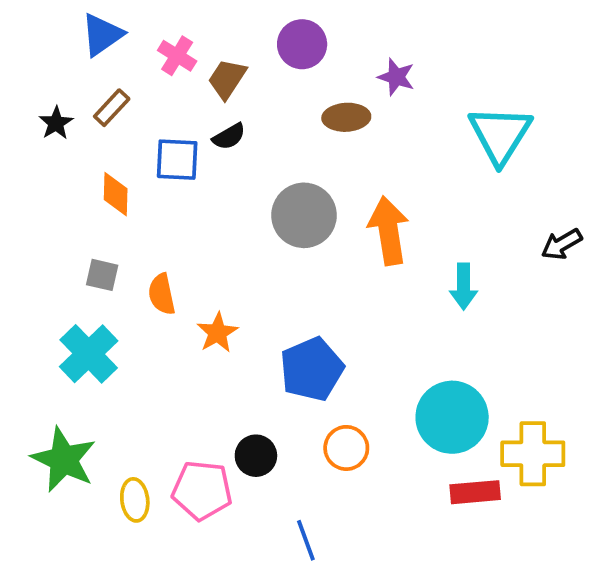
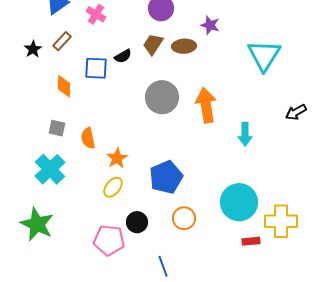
brown trapezoid: (227, 79) -> (153, 44), moved
red rectangle: (475, 492) -> (251, 241), size x0.7
yellow ellipse: (135, 500) -> (113, 187), moved, turned 45

